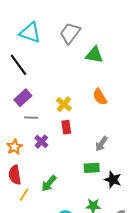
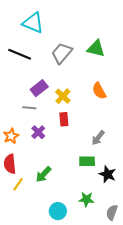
gray trapezoid: (70, 33) -> (62, 53), moved
black line: (18, 65) -> (20, 54), turned -35
purple rectangle: (23, 98) -> (39, 88), moved

